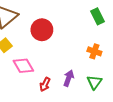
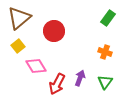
green rectangle: (97, 16) -> (108, 18), turned 63
red arrow: (45, 84) -> (57, 84), size x1.5

